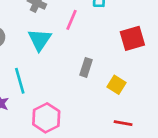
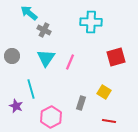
pink line: (71, 20) -> (70, 62), moved
gray rectangle: (86, 67) -> (81, 103), moved

